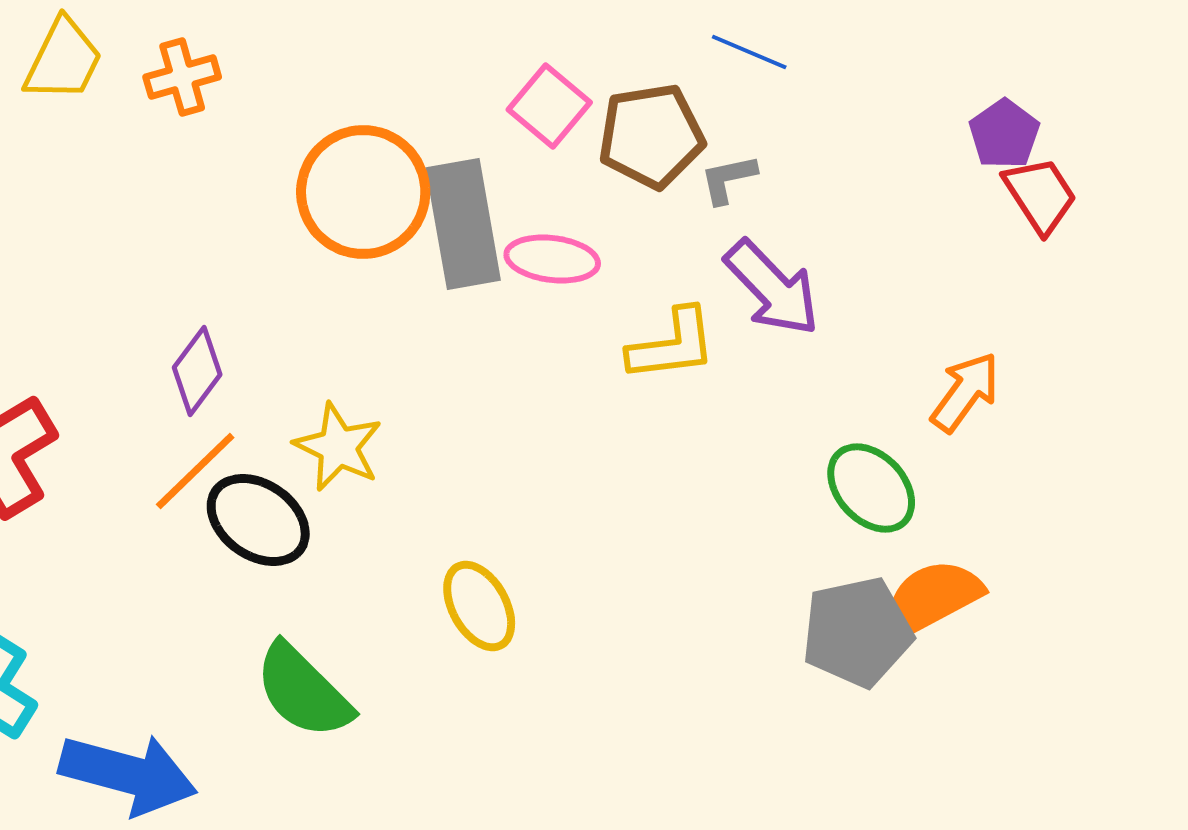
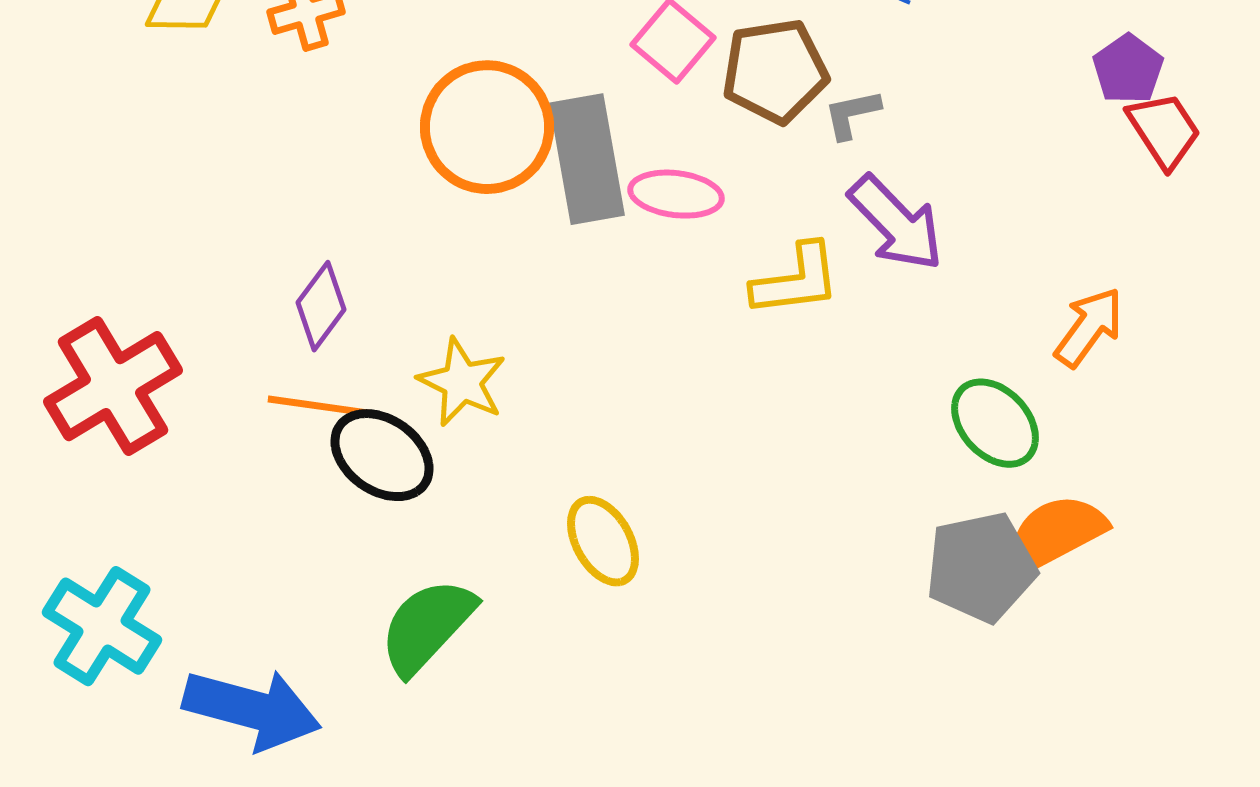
orange line: (195, 471) -> (319, 406), turned 52
green semicircle: (303, 691) -> (427, 626), turned 88

